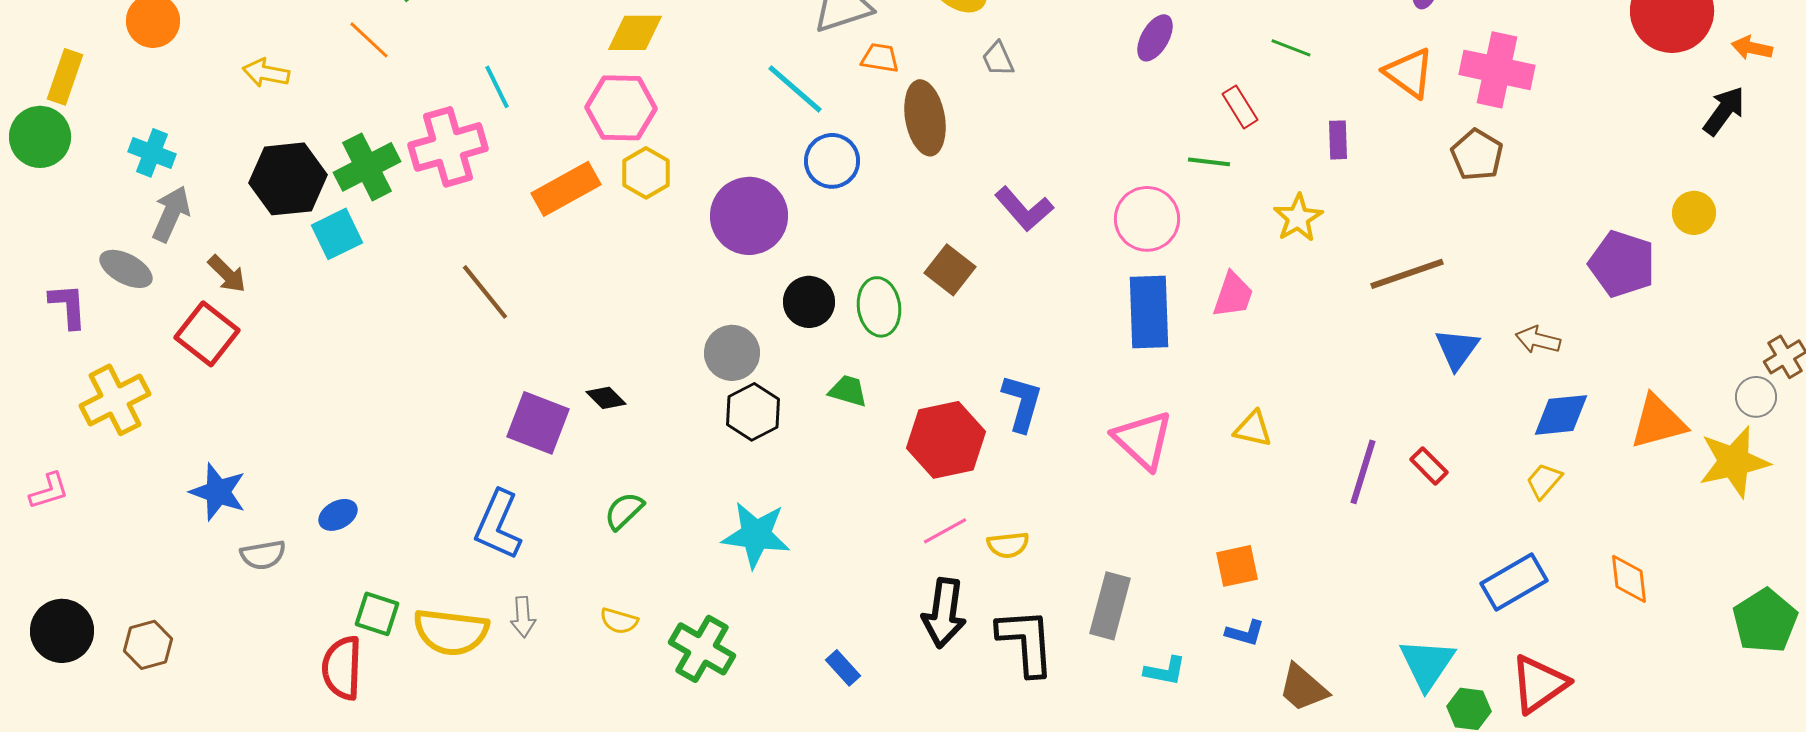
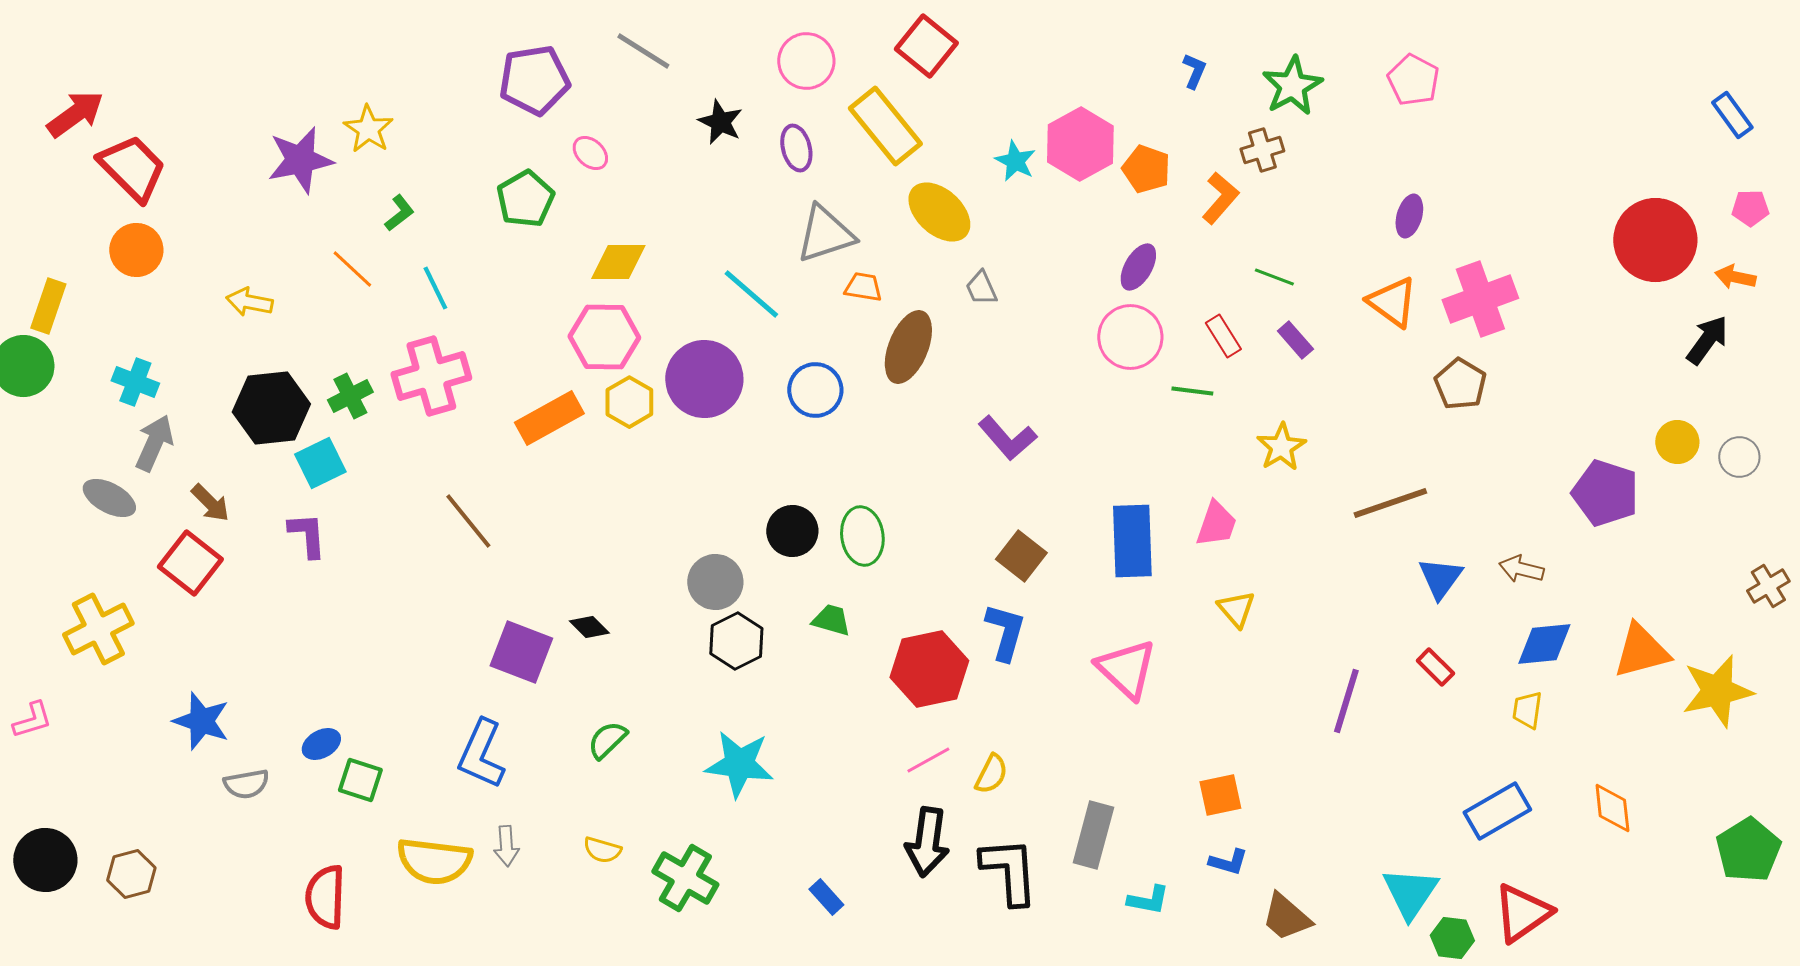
pink cross: (1497, 70) -> (1480, 299), turned -32
cyan line: (497, 87) -> (435, 288), moved
cyan line: (795, 89) -> (751, 294), moved
brown ellipse: (925, 118) -> (908, 347), turned 32
purple rectangle: (1338, 140) -> (1295, 340), moved, turned -39
green cross: (367, 167) -> (350, 396), size x0.7
purple circle: (749, 216) -> (704, 379), moved
pink circle: (1147, 219) -> (1130, 337), moved
brown square: (950, 270) -> (1021, 556), moved
purple L-shape: (68, 306) -> (307, 535), moved
gray circle: (1756, 397) -> (1739, 457), moved
yellow triangle: (1253, 429) -> (1236, 609), moved, turned 36
red rectangle: (1429, 466) -> (1435, 667), moved
yellow trapezoid: (1544, 481) -> (1527, 710), turned -33
yellow semicircle: (1008, 545) -> (991, 774), turned -57
green square: (377, 614) -> (360, 780), moved

